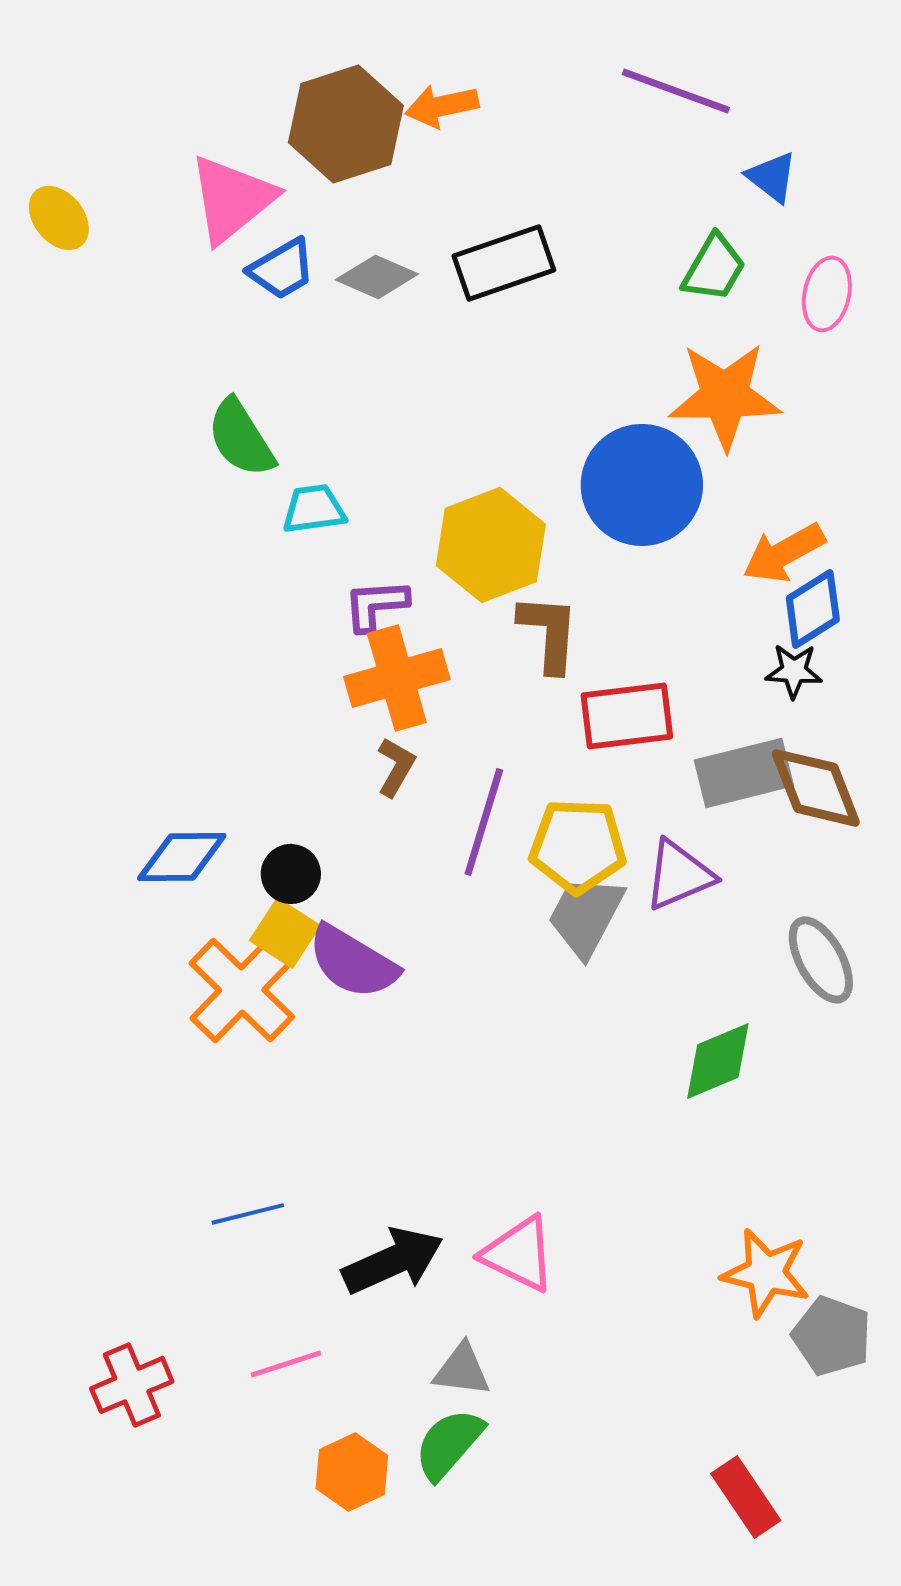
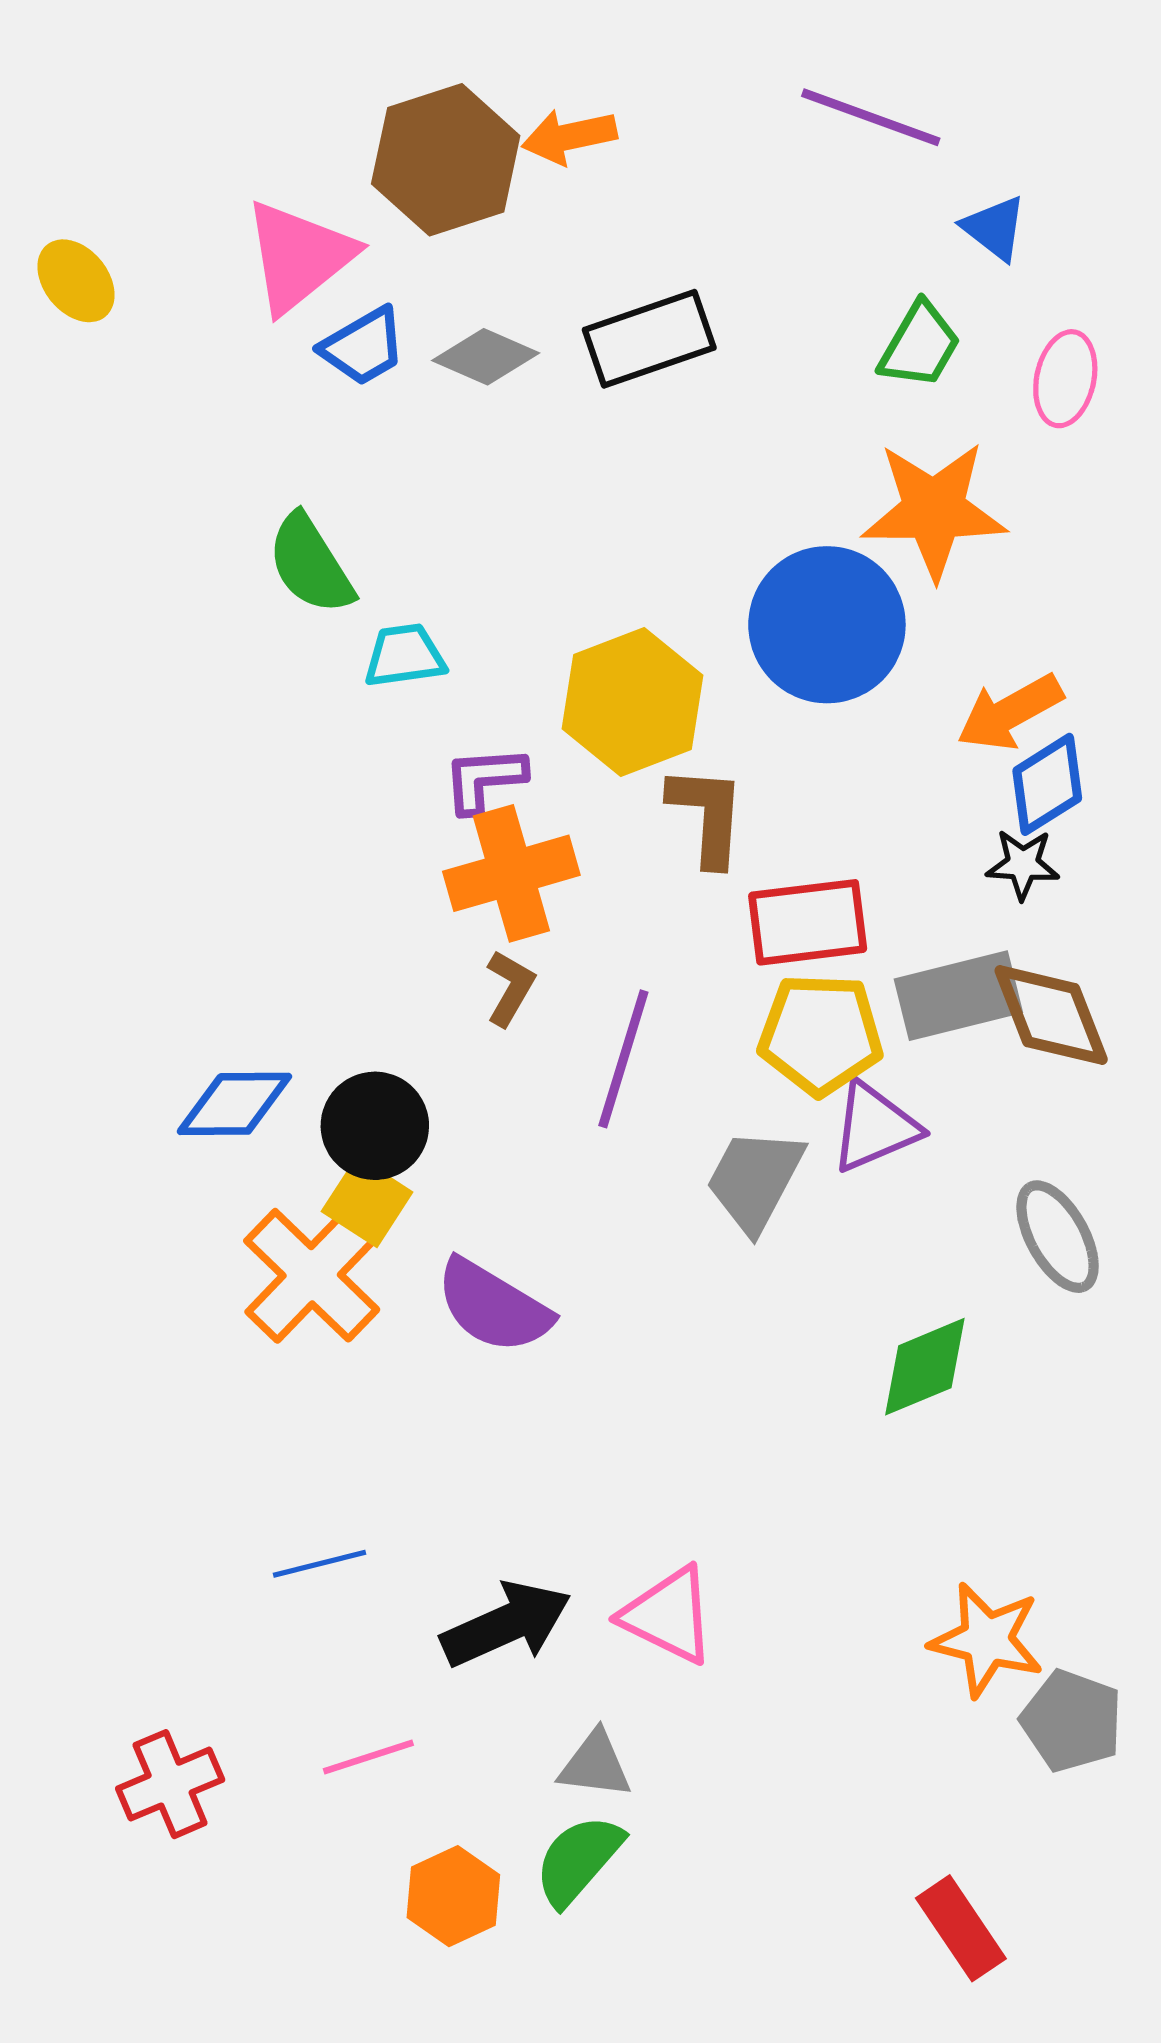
yellow pentagon: (578, 846) -> (821, 1034), moved
black circle: (291, 874) -> (375, 1126), size x1.4
purple semicircle: (353, 962) -> (493, 1306), moved

